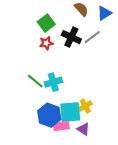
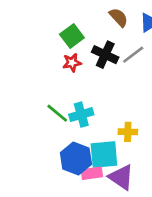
yellow cross: (85, 106) -> (128, 132), moved, turned 32
purple triangle: (83, 129) -> (121, 177), size x1.5

